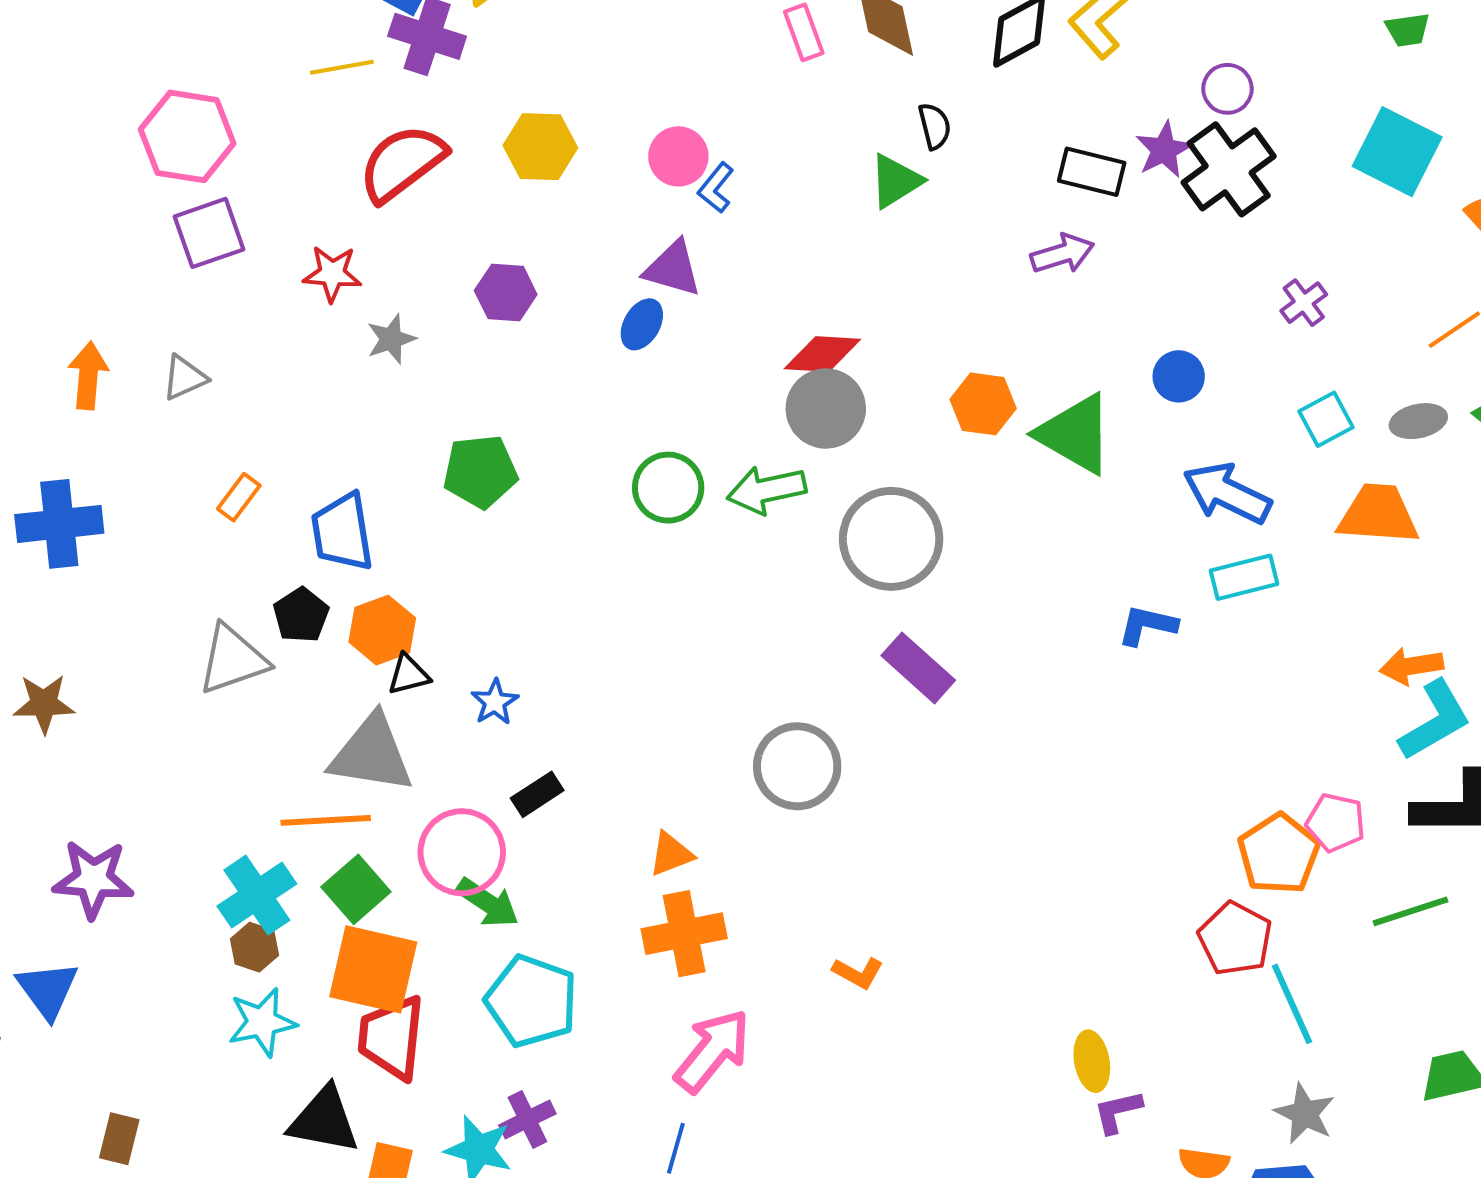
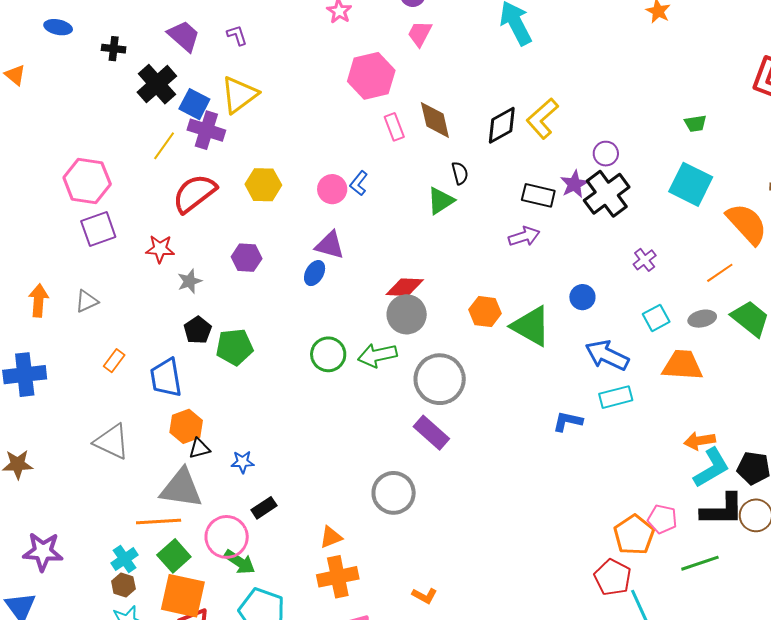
yellow line: (342, 67) -> (164, 146), turned -44
blue L-shape: (716, 188) -> (359, 183), moved
black pentagon: (301, 615) -> (198, 330), moved
gray triangle: (233, 660) -> (112, 442), turned 45
purple rectangle: (918, 668) -> (431, 433), moved
blue star: (495, 702) -> (243, 462), turned 30
cyan cross: (257, 895) -> (125, 559), size x0.7

